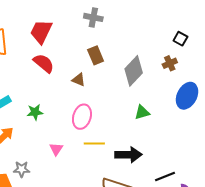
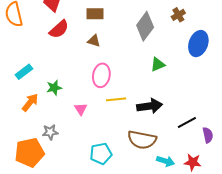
brown rectangle: (96, 55) -> (95, 14), moved, turned -60
red semicircle: (44, 63) -> (59, 29), turned 105
green star: (35, 112) -> (54, 88), moved

